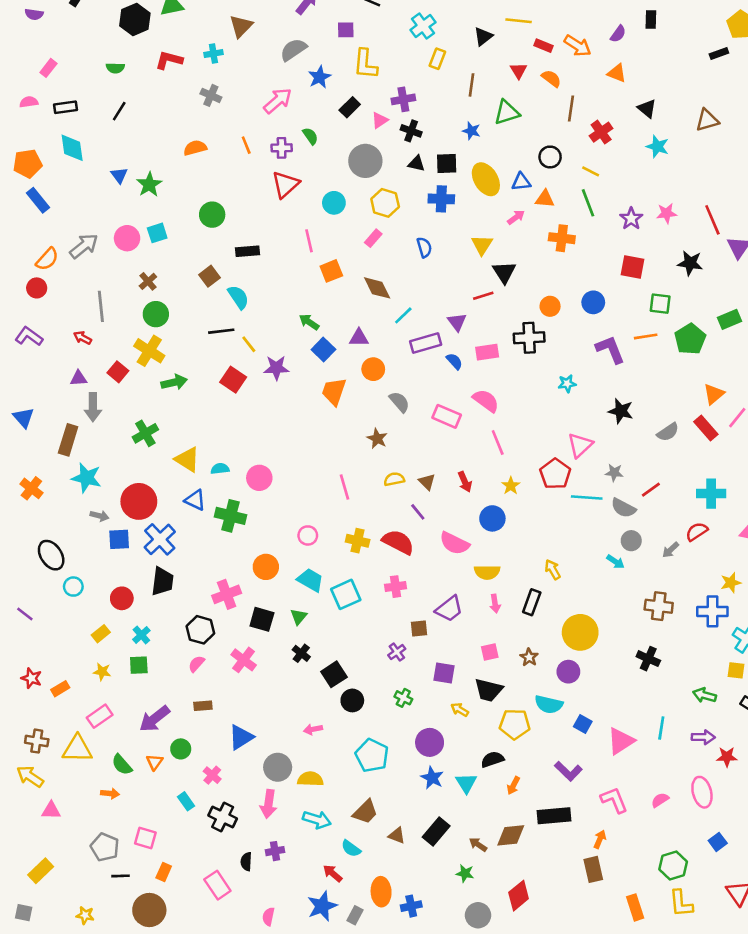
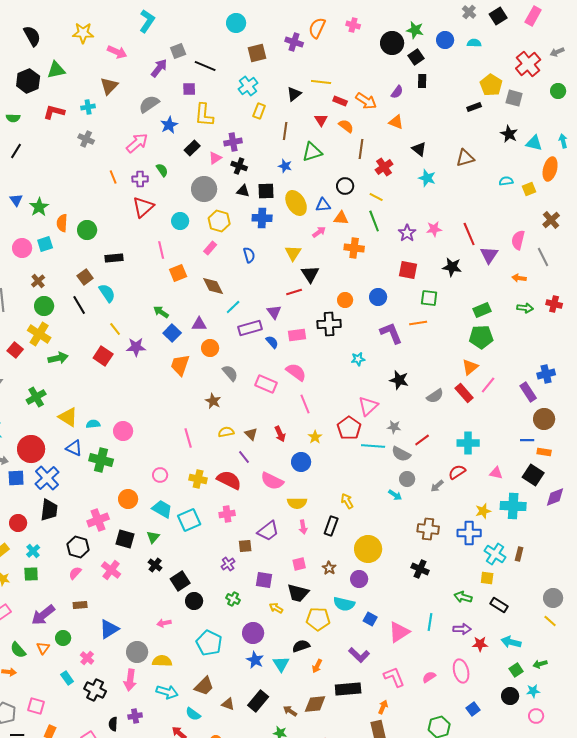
orange semicircle: (195, 148) -> (62, 223), moved, turned -72
black line: (221, 331) -> (79, 305), moved, turned 66
green pentagon: (690, 339) -> (481, 337), moved, turned 30

